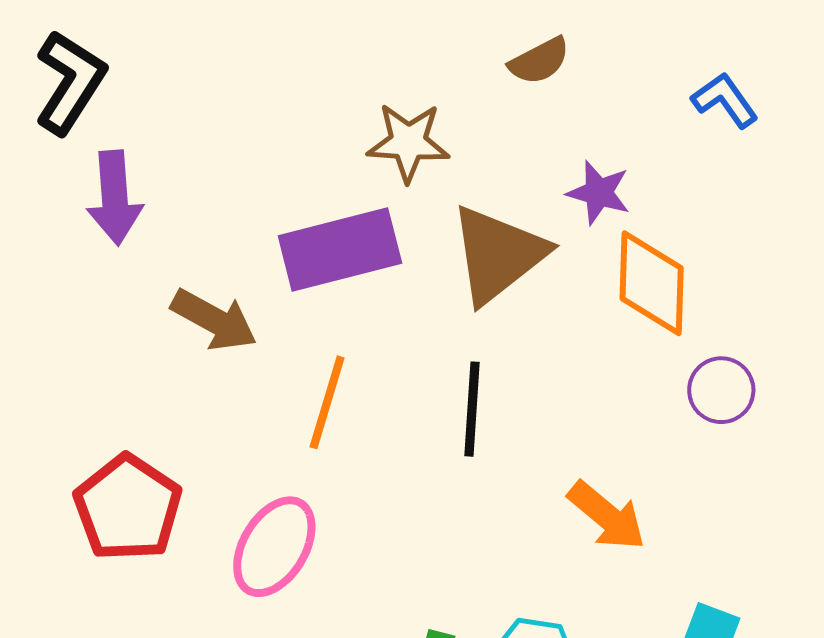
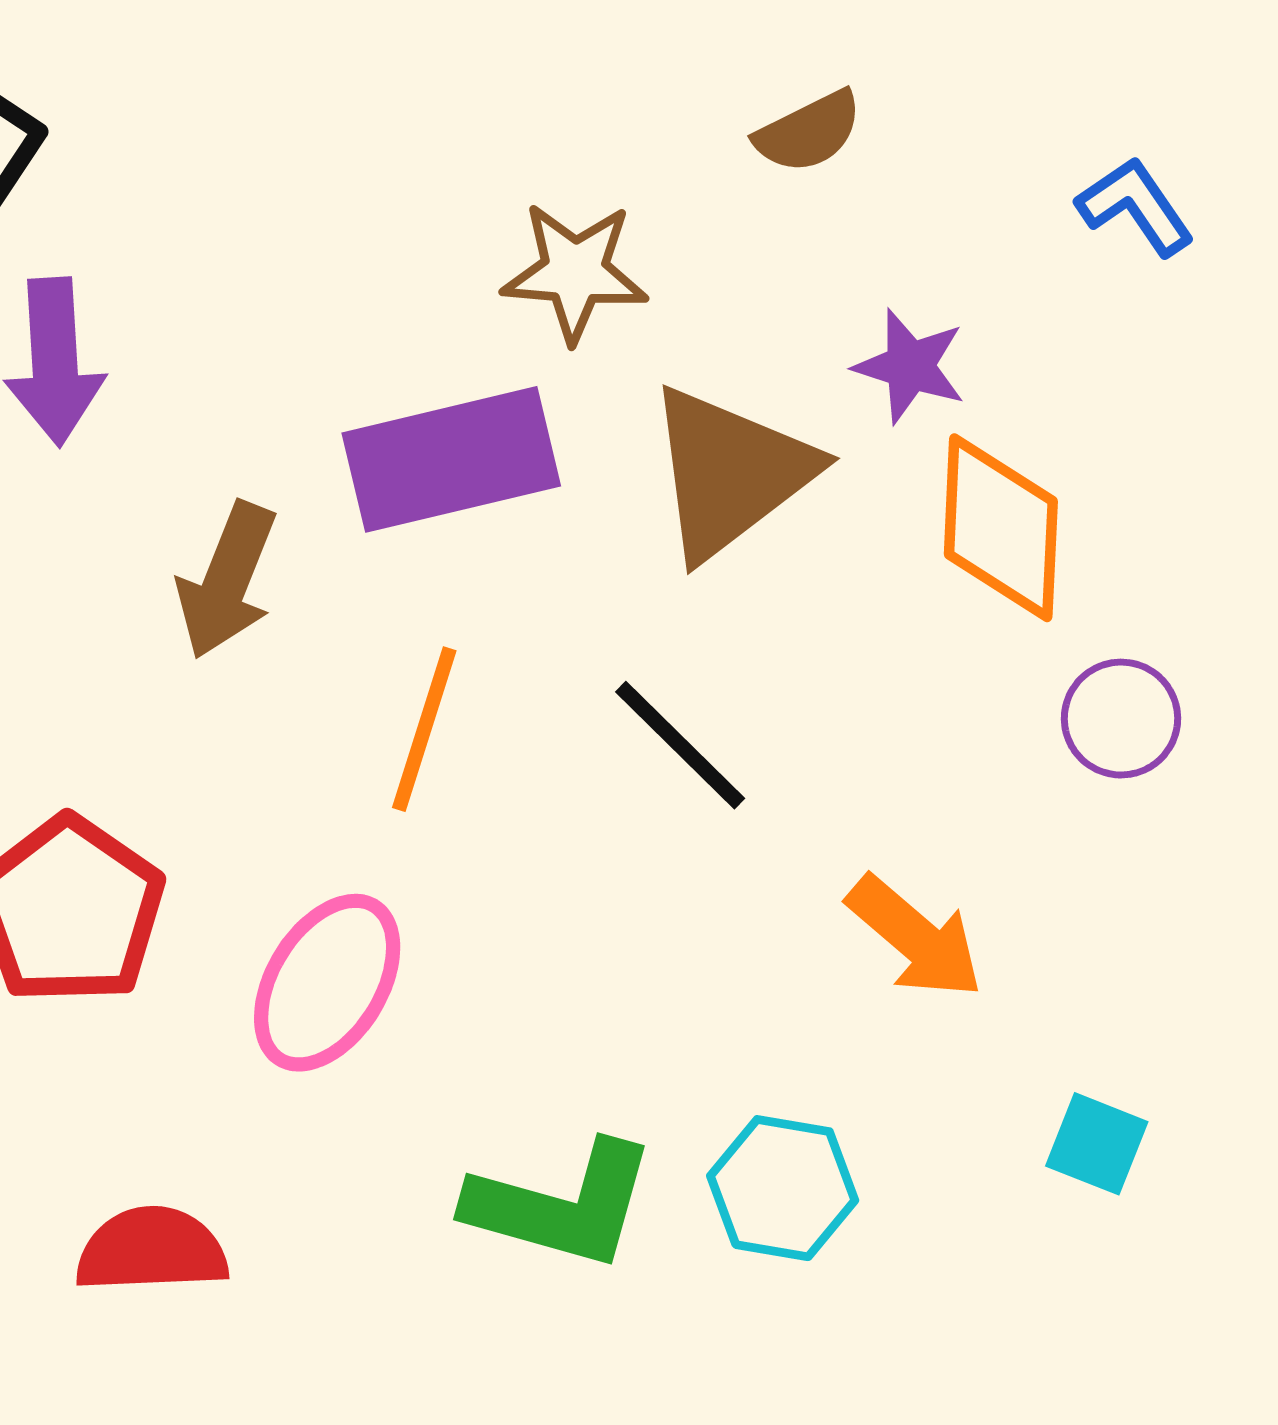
brown arrow: (214, 320) -> (227, 580), turned 82
black line: (472, 409) -> (680, 745), turned -50

